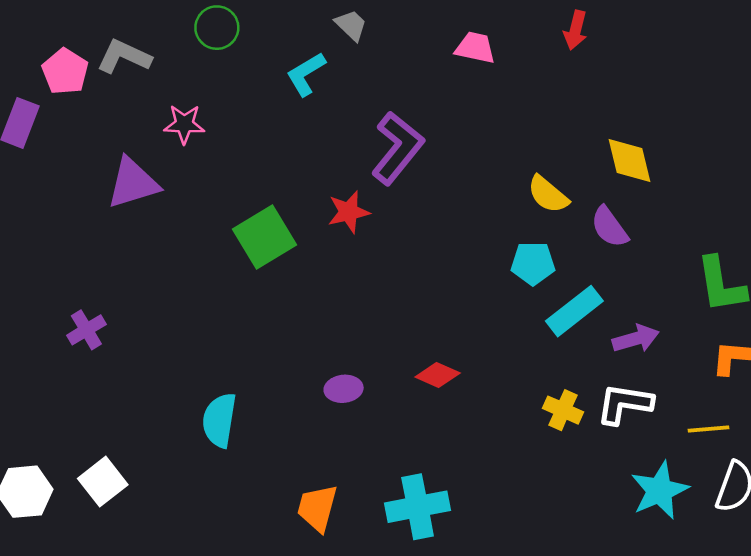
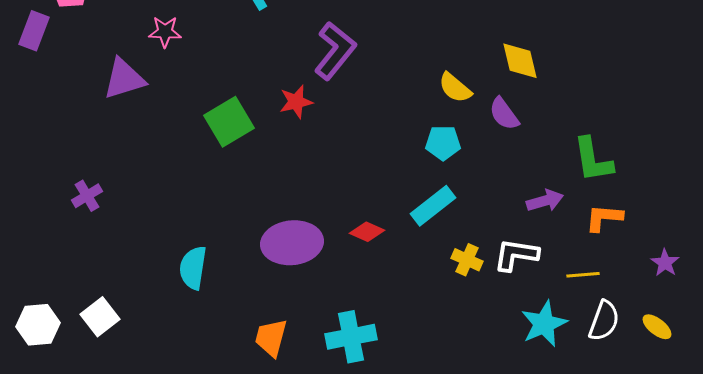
cyan rectangle: (574, 311) -> (433, 206), moved
purple arrow: (636, 339) -> (545, 201), moved
purple ellipse: (344, 389) -> (292, 243), size x2.0

